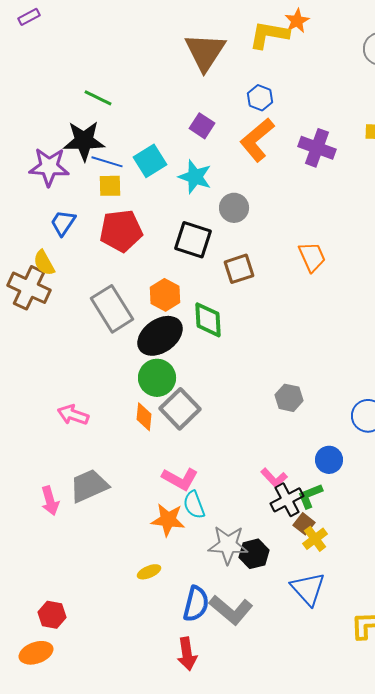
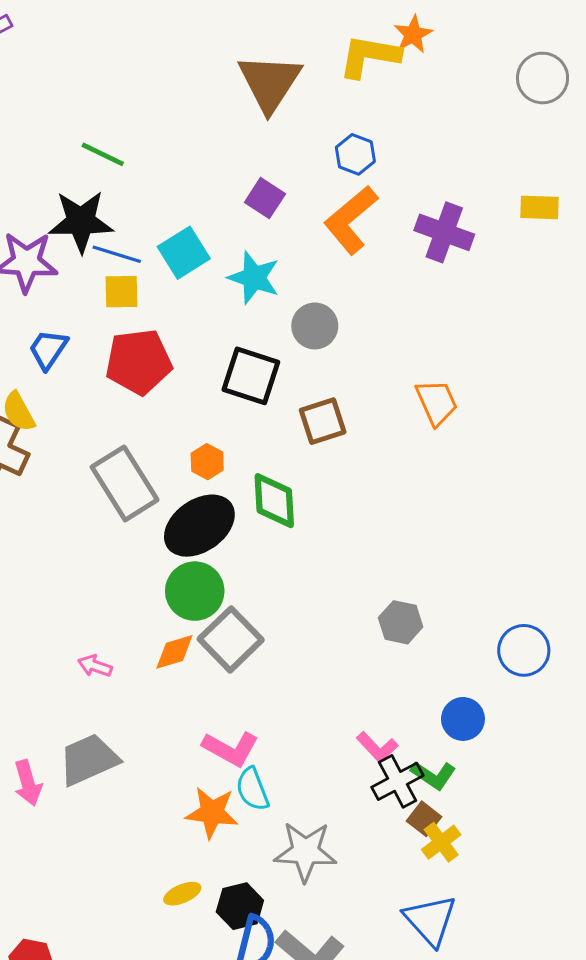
orange hexagon: (165, 295) -> (207, 462), size x0.7
pink arrow: (73, 415) -> (95, 666), moved, size x0.7
orange diamond: (144, 417) -> (174, 652), turned 68
green L-shape: (310, 496) -> (433, 775), turned -124
black hexagon: (254, 554) -> (240, 906), moved

